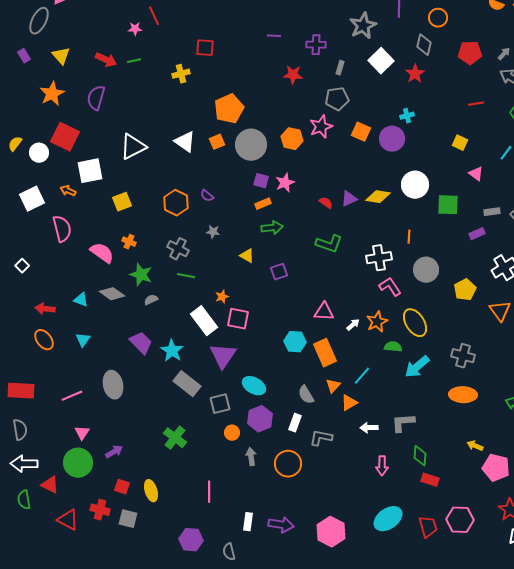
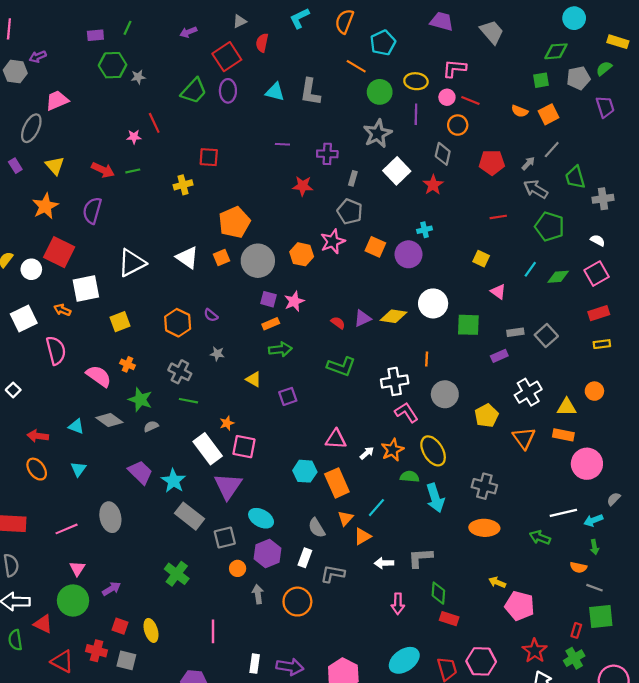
gray pentagon: (337, 99) -> (350, 212), turned 30
cyan arrow: (417, 367) -> (435, 498), turned -68

